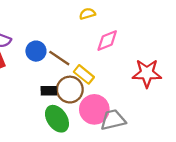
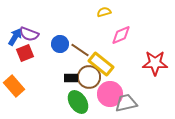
yellow rectangle: (84, 74) -> (101, 64), size x1.4

